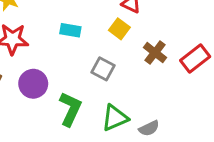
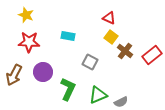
yellow square: (119, 29) -> (111, 37), moved

